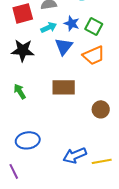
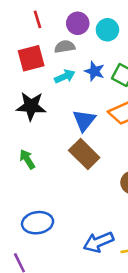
blue triangle: (64, 46) -> (84, 120), moved
brown rectangle: (64, 87) -> (84, 154), turned 45

